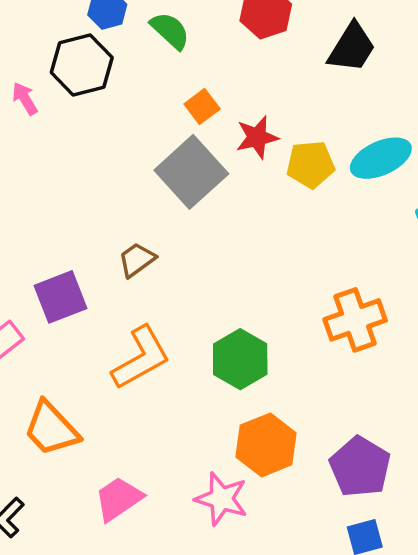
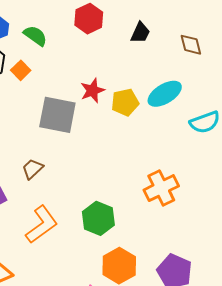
black trapezoid: (352, 48) -> (140, 33), size x0.7
orange square: (202, 107) -> (21, 70), moved
gray square: (191, 172) -> (57, 115), turned -30

